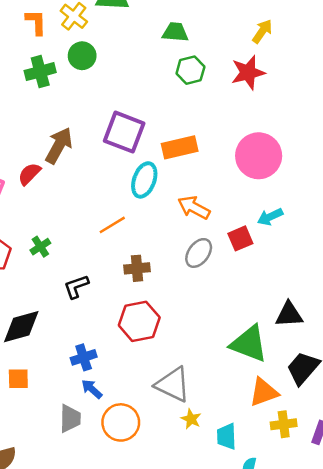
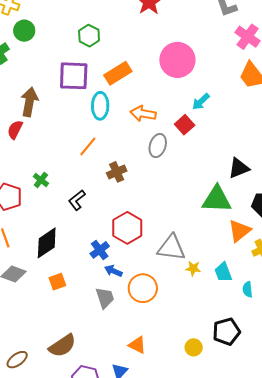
green hexagon: (190, 70) -> (89, 36), moved
red hexagon: (139, 321) -> (127, 228), moved

